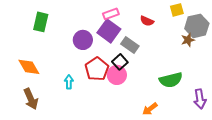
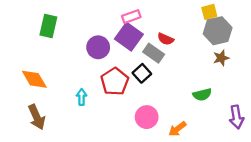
red semicircle: (147, 21) -> (166, 39), moved
gray hexagon: (197, 26) -> (218, 31), moved
brown star: (188, 40) -> (221, 58), moved
pink circle: (117, 75) -> (147, 117), moved
green semicircle: (171, 80) -> (202, 95), size x0.7

